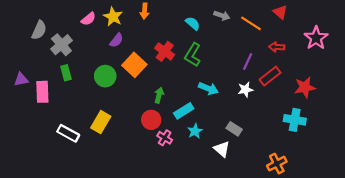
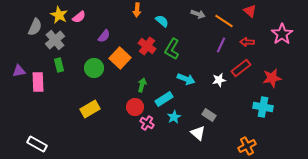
orange arrow: (144, 11) -> (137, 10), moved
yellow star: (113, 17) -> (59, 15), moved
cyan semicircle: (193, 23) -> (162, 21), moved
purple line: (248, 62) -> (221, 45), moved
yellow rectangle: (101, 122) -> (90, 109), turned 30
white rectangle: (68, 133) -> (37, 144), moved

